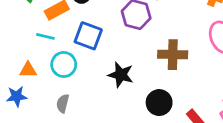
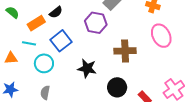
blue square: (88, 36) -> (61, 41), turned 35
orange triangle: (28, 70) -> (11, 58), moved

